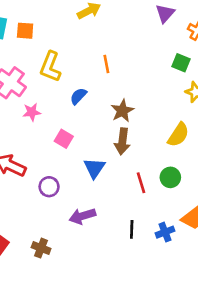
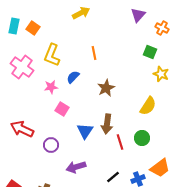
orange square: (25, 31) -> (33, 28), turned 32
pink star: (32, 112) -> (51, 87), moved
brown arrow: (122, 141) -> (107, 124), moved
black line: (132, 229) -> (113, 177), turned 48

